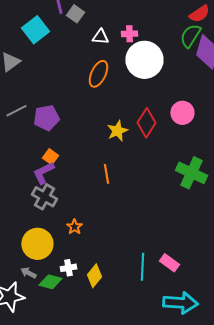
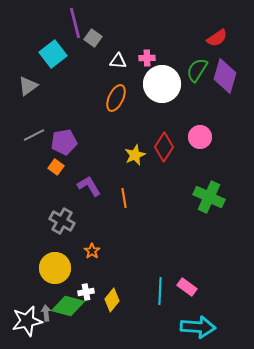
green semicircle: (190, 36) -> (197, 70), moved
orange square: (50, 157) -> (56, 167), moved
purple L-shape: (43, 173) -> (89, 186), moved, turned 85
gray arrow: (28, 273) -> (46, 313), moved, turned 56
green diamond: (50, 282) -> (68, 306), size x1.4

